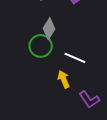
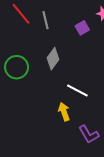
green circle: (41, 46) -> (17, 67), moved

